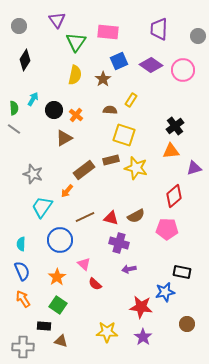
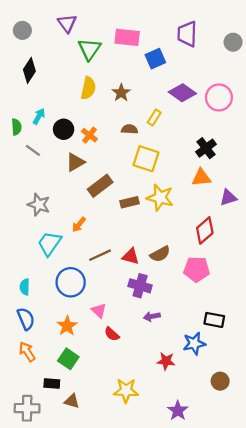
blue square: (119, 61) -> (155, 59), moved
purple diamond: (151, 65) -> (182, 93), moved
pink circle: (183, 70) -> (219, 97), moved
gray line: (14, 129) -> (33, 150), moved
brown rectangle: (111, 160) -> (129, 202), moved
brown rectangle: (84, 170) -> (100, 186), moved
red star: (141, 307) -> (166, 361), size x0.7
purple star: (143, 337) -> (178, 411), moved

